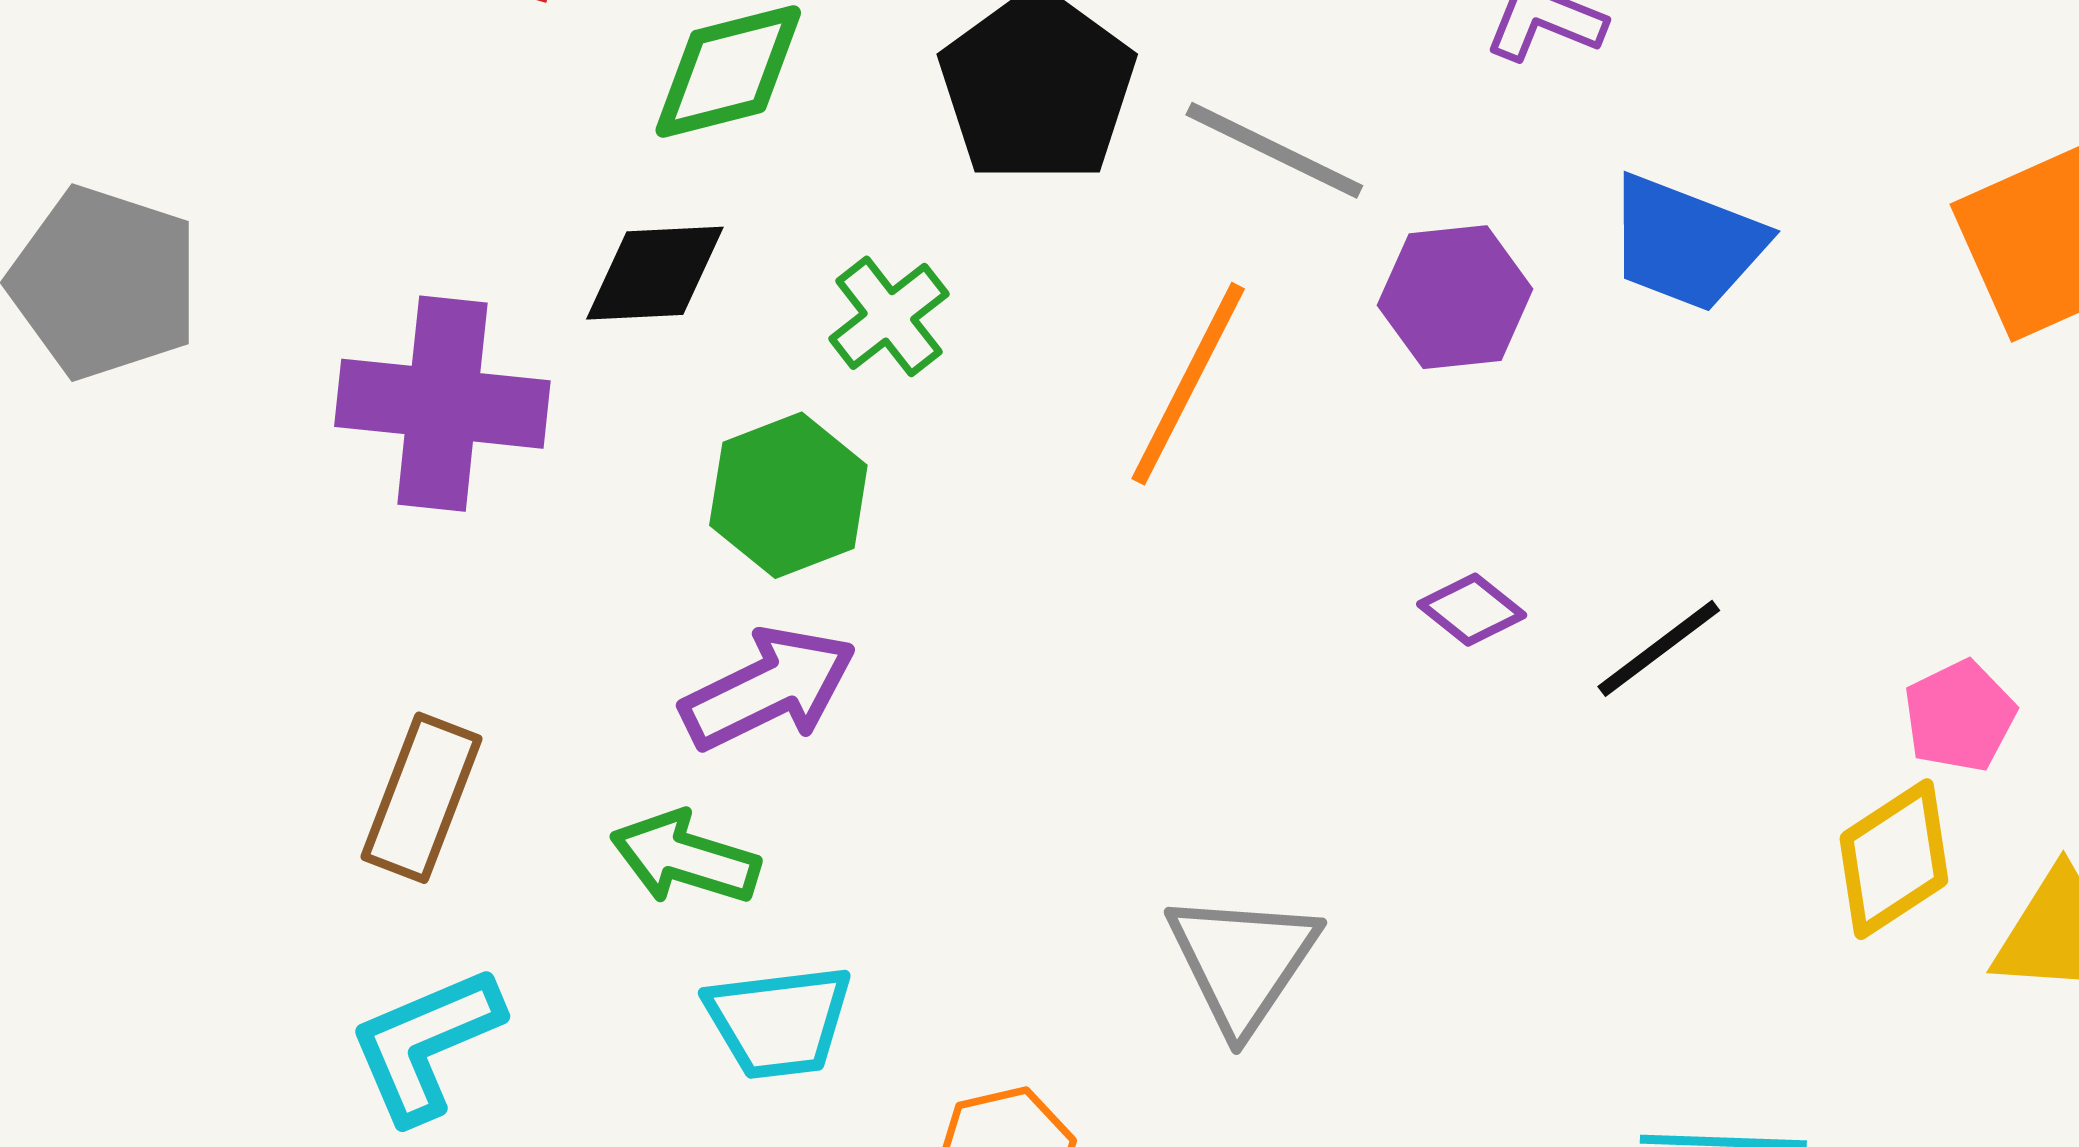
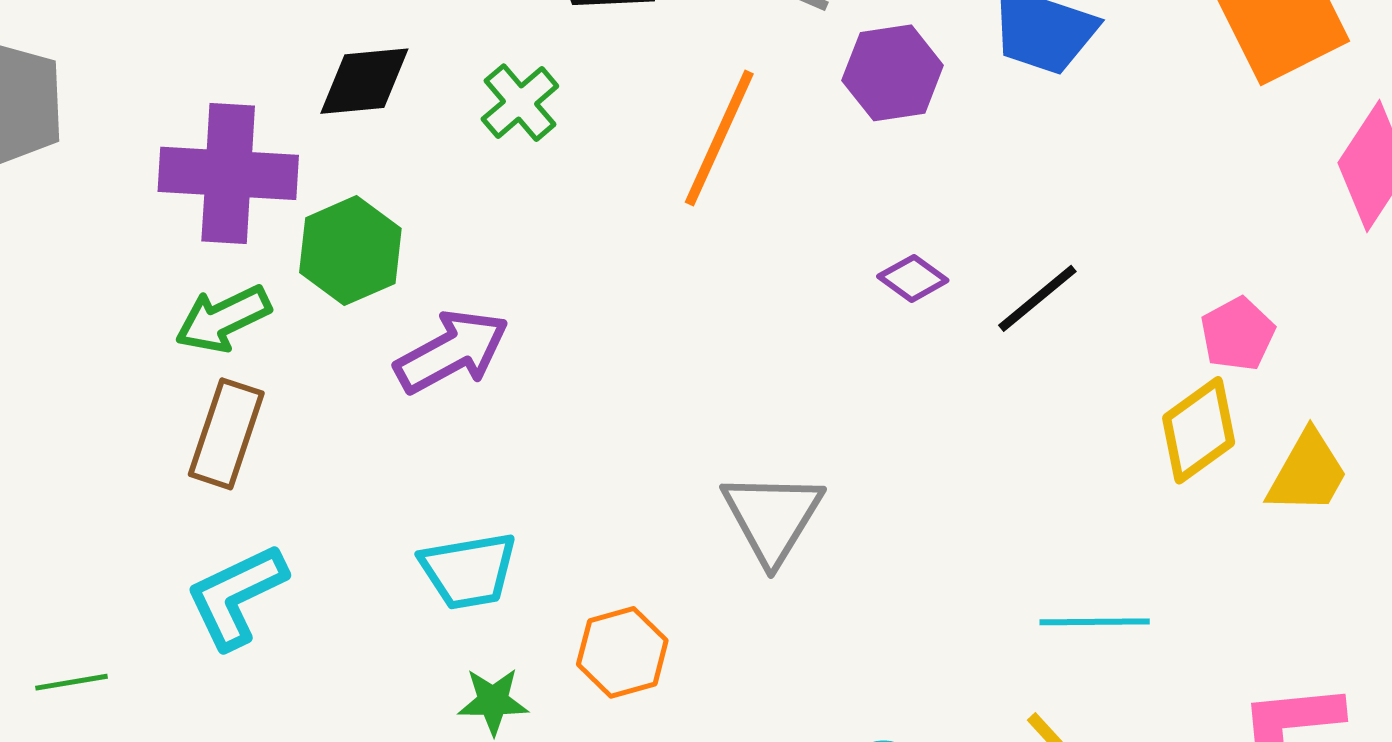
green hexagon: (788, 495) -> (350, 251), moved
green arrow: (685, 858) -> (223, 319), moved, turned -40

